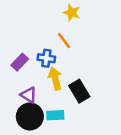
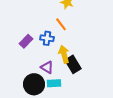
yellow arrow: (55, 78) -> (64, 54), moved
purple triangle: (29, 95) -> (47, 67), moved

